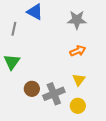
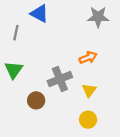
gray star: (77, 20) -> (98, 17), moved
gray cross: (54, 94) -> (60, 79), moved

